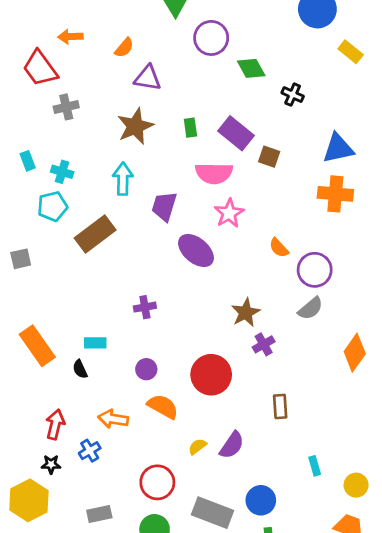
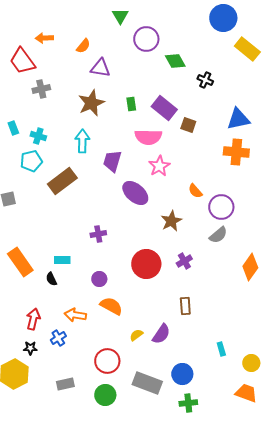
yellow rectangle: (351, 52) -> (247, 49), size x1.4
brown star: (246, 313) -> (171, 221), moved
red circle: (211, 375) -> (146, 264), moved
brown rectangle: (280, 406) -> (185, 306), moved

